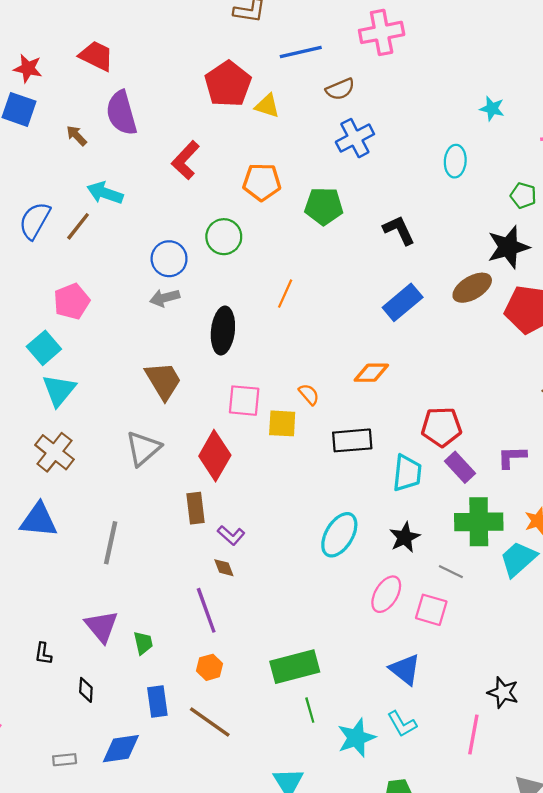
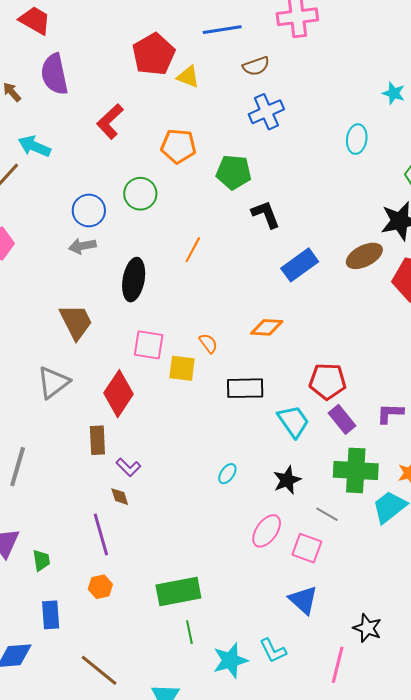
black L-shape: (399, 230) -> (266, 214), moved
cyan trapezoid: (407, 473) -> (293, 421), turned -45
cyan ellipse: (339, 535) -> (227, 474), size x0.5
blue triangle: (405, 670) -> (303, 600), moved
brown line: (210, 722) -> (99, 670), moved

